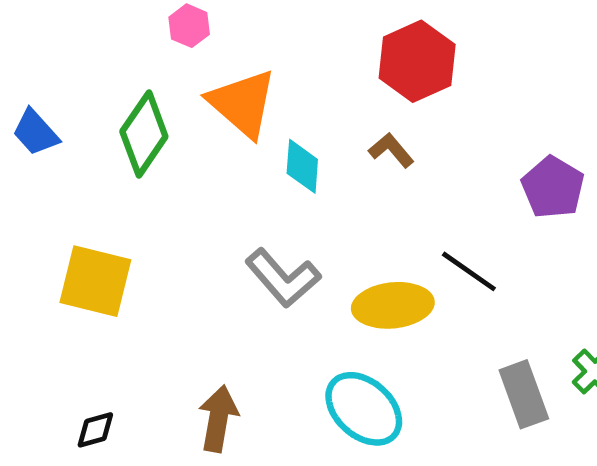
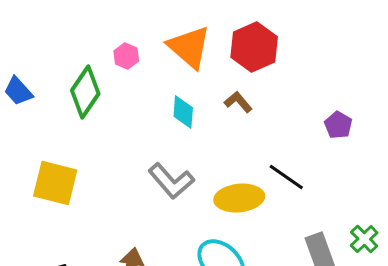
pink hexagon: (189, 26) -> (126, 56), moved
orange triangle: (242, 103) -> (189, 47), moved
purple pentagon: (553, 187) -> (338, 125), size x0.7

